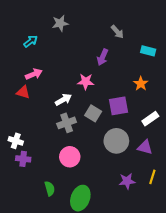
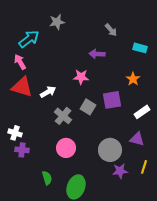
cyan arrow: (31, 41) -> (29, 39), size x1.5
purple arrow: (103, 57) -> (97, 54), turned 70
pink arrow: (34, 74) -> (20, 62), moved, turned -98
red triangle: (23, 92) -> (22, 87), size x1.6
white arrow: (63, 100) -> (48, 92), moved
gray cross: (67, 123) -> (63, 116), turned -30
gray circle: (116, 141) -> (110, 150), moved

